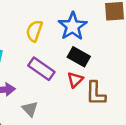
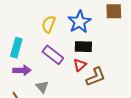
black rectangle: (79, 57) -> (83, 47), turned -30
brown L-shape: (96, 93) -> (96, 77), turned -115

